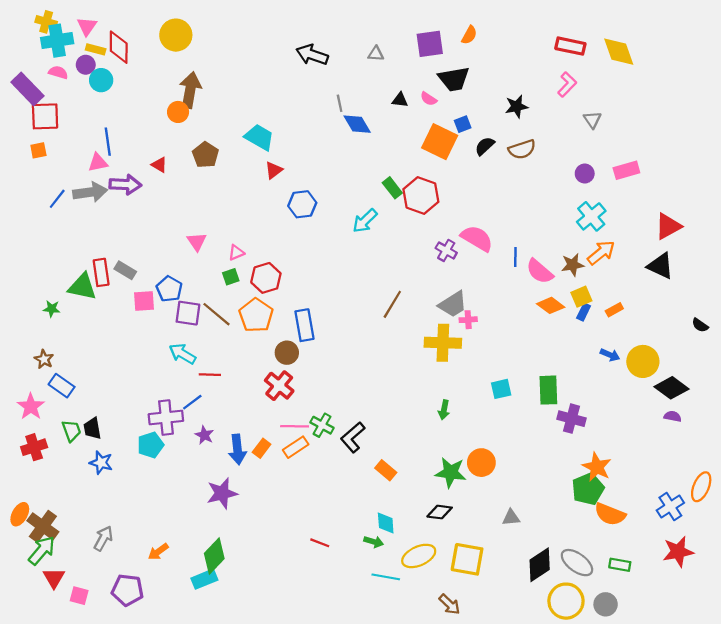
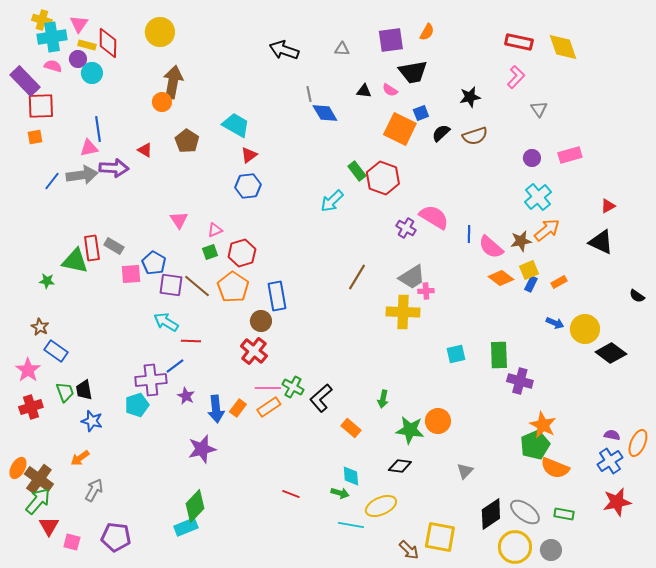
blue hexagon: (302, 204) -> (248, 186), moved
red triangle: (668, 226) -> (608, 206), size x0.6
green arrow: (444, 410) -> (383, 399), moved
purple semicircle: (673, 416) -> (612, 435), moved
gray triangle: (511, 518) -> (465, 471), turned -42
orange arrow: (158, 552) -> (80, 458), moved
yellow square: (467, 559) -> (440, 537), moved

